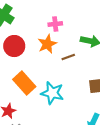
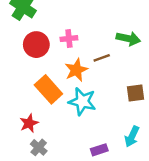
pink cross: (55, 24) -> (69, 39), moved
orange star: (47, 44) -> (76, 70), moved

